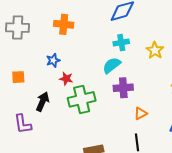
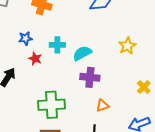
cyan cross: (121, 43) -> (57, 45), moved
green cross: (82, 99) -> (52, 105), moved

